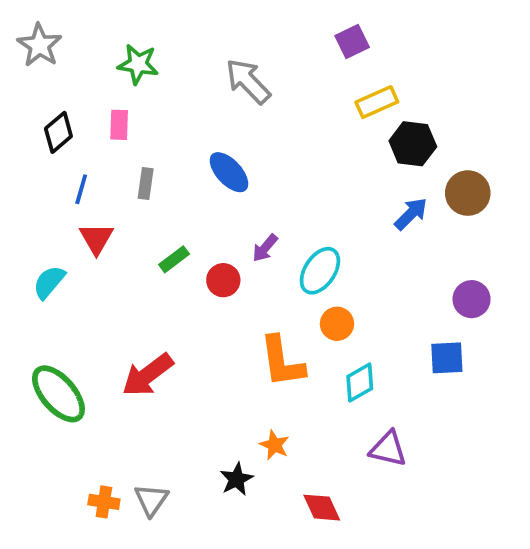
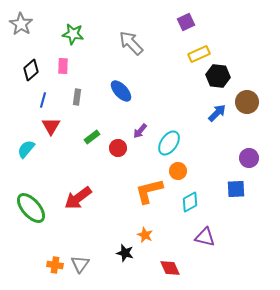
orange L-shape: (282, 362) -> (149, 191), turned 84
black star: (237, 479) -> (125, 253), turned -30

